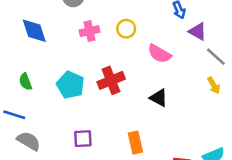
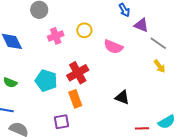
green semicircle: (25, 82) -> (10, 83), turned -40
black triangle: (159, 98) -> (122, 97), moved
orange rectangle: (135, 143) -> (75, 99), moved

